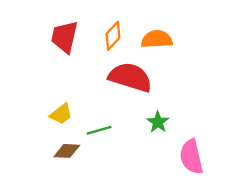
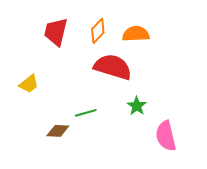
yellow trapezoid: (61, 114) -> (29, 84), moved

